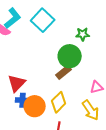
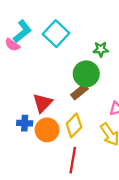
red triangle: (17, 83) -> (43, 103), moved
blue cross: (23, 100) -> (25, 123), moved

